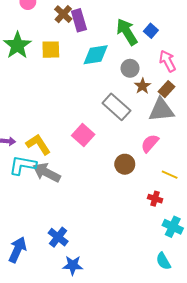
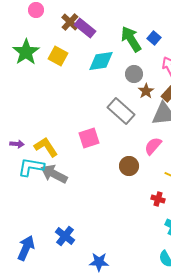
purple rectangle: (79, 20) -> (85, 28), turned -35
yellow square: (51, 50) -> (58, 56), turned 30
pink square: (83, 135) -> (89, 138), turned 30
blue star: (73, 265) -> (99, 262), moved

